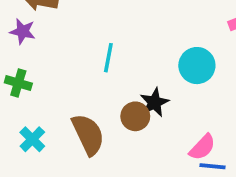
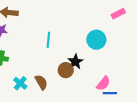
brown semicircle: (88, 134) -> (41, 82), size x0.7
cyan cross: (32, 139) -> (20, 83), moved

